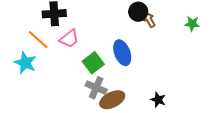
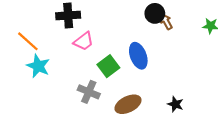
orange line: (38, 40) -> (28, 41), moved
gray cross: (96, 88) -> (89, 92), moved

